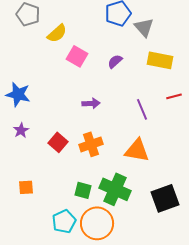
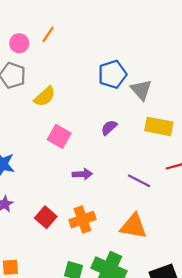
pink square: (77, 56) -> (59, 136), moved
purple line: (142, 109) -> (139, 181), turned -40

